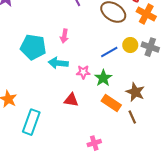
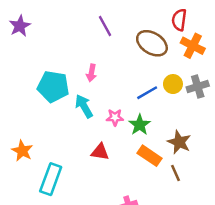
gray cross: (150, 47) -> (198, 86), turned -36
cyan arrow: (58, 63) -> (84, 106), turned 54

